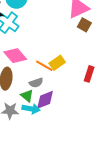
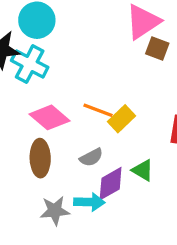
orange line: (44, 66) -> (98, 110), moved
green triangle: (27, 96) -> (143, 170), moved

